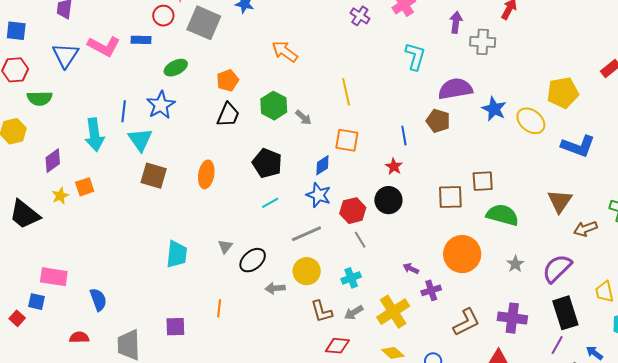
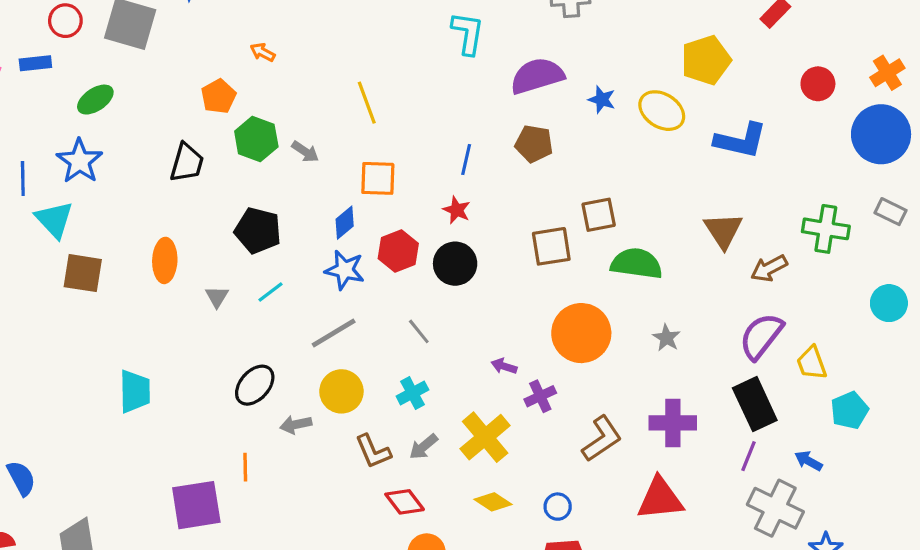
orange arrow: (285, 52) -> (263, 52), size x0.6
orange pentagon: (228, 80) -> (218, 96), moved
blue star: (494, 109) -> (602, 100), size x0.7
brown pentagon: (438, 121) -> (534, 144), moved
blue line: (404, 136) -> (466, 159), turned 30
red hexagon: (353, 211) -> (398, 251), moved
gray triangle: (225, 246) -> (217, 297), moved
purple semicircle: (557, 268) -> (761, 336), moved
orange line: (219, 308) -> (245, 467), moved
purple square: (175, 327) -> (196, 505), moved, size x1.6
red diamond: (337, 346) -> (405, 502), turned 55

